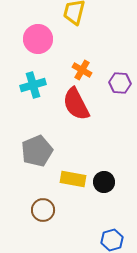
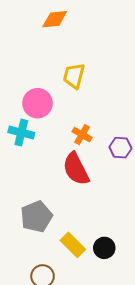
cyan cross: (33, 85) -> (21, 133), moved, turned 30
yellow rectangle: (73, 179) -> (73, 245), turned 35

